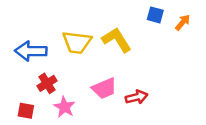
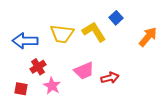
blue square: (155, 15) -> (116, 18), moved, turned 32
orange arrow: (183, 22) -> (148, 37), moved, size x1.5

